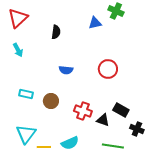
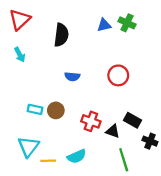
green cross: (116, 11) -> (127, 23), moved
black semicircle: (56, 32) -> (61, 35), size x1.5
cyan rectangle: (26, 94) -> (35, 109), moved
green line: (113, 146) -> (124, 160), turned 65

